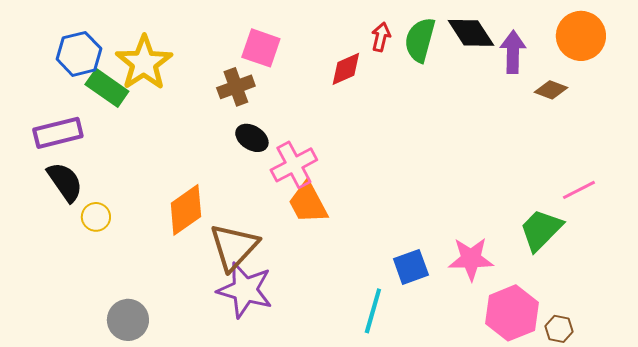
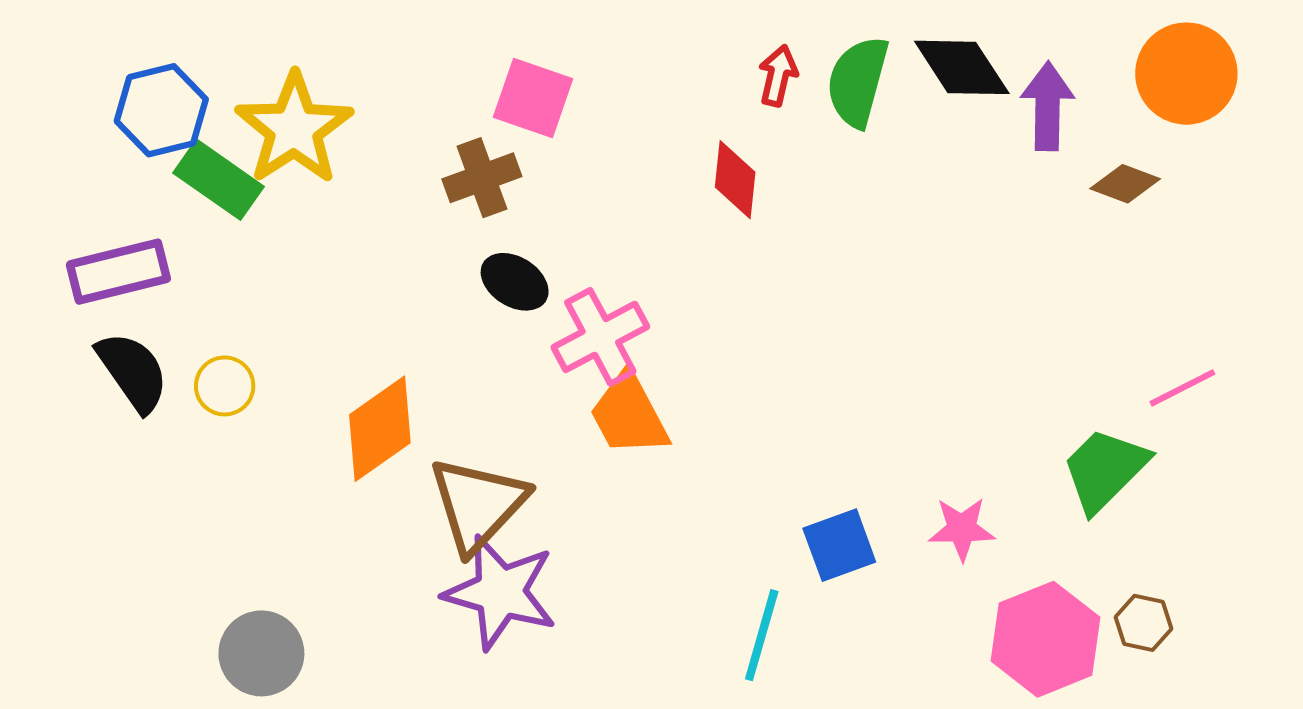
red diamond: (346, 69) -> (735, 180), moved, turned -60
yellow circle: (96, 217) -> (225, 386), moved
pink star: (471, 259) -> (962, 529), size x0.7
brown hexagon: (559, 329) -> (1144, 623), moved

